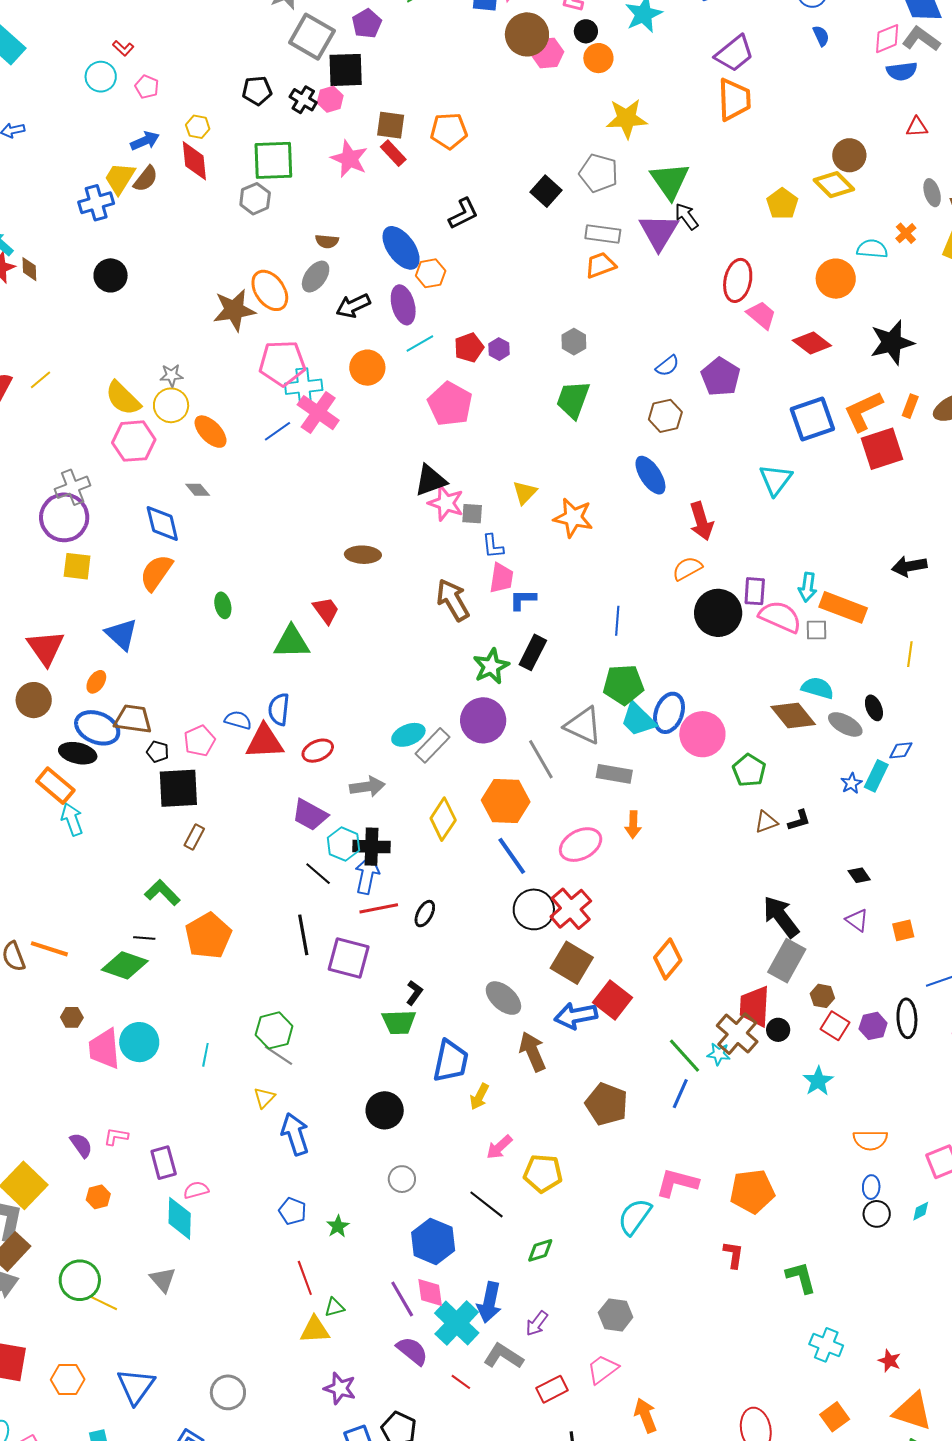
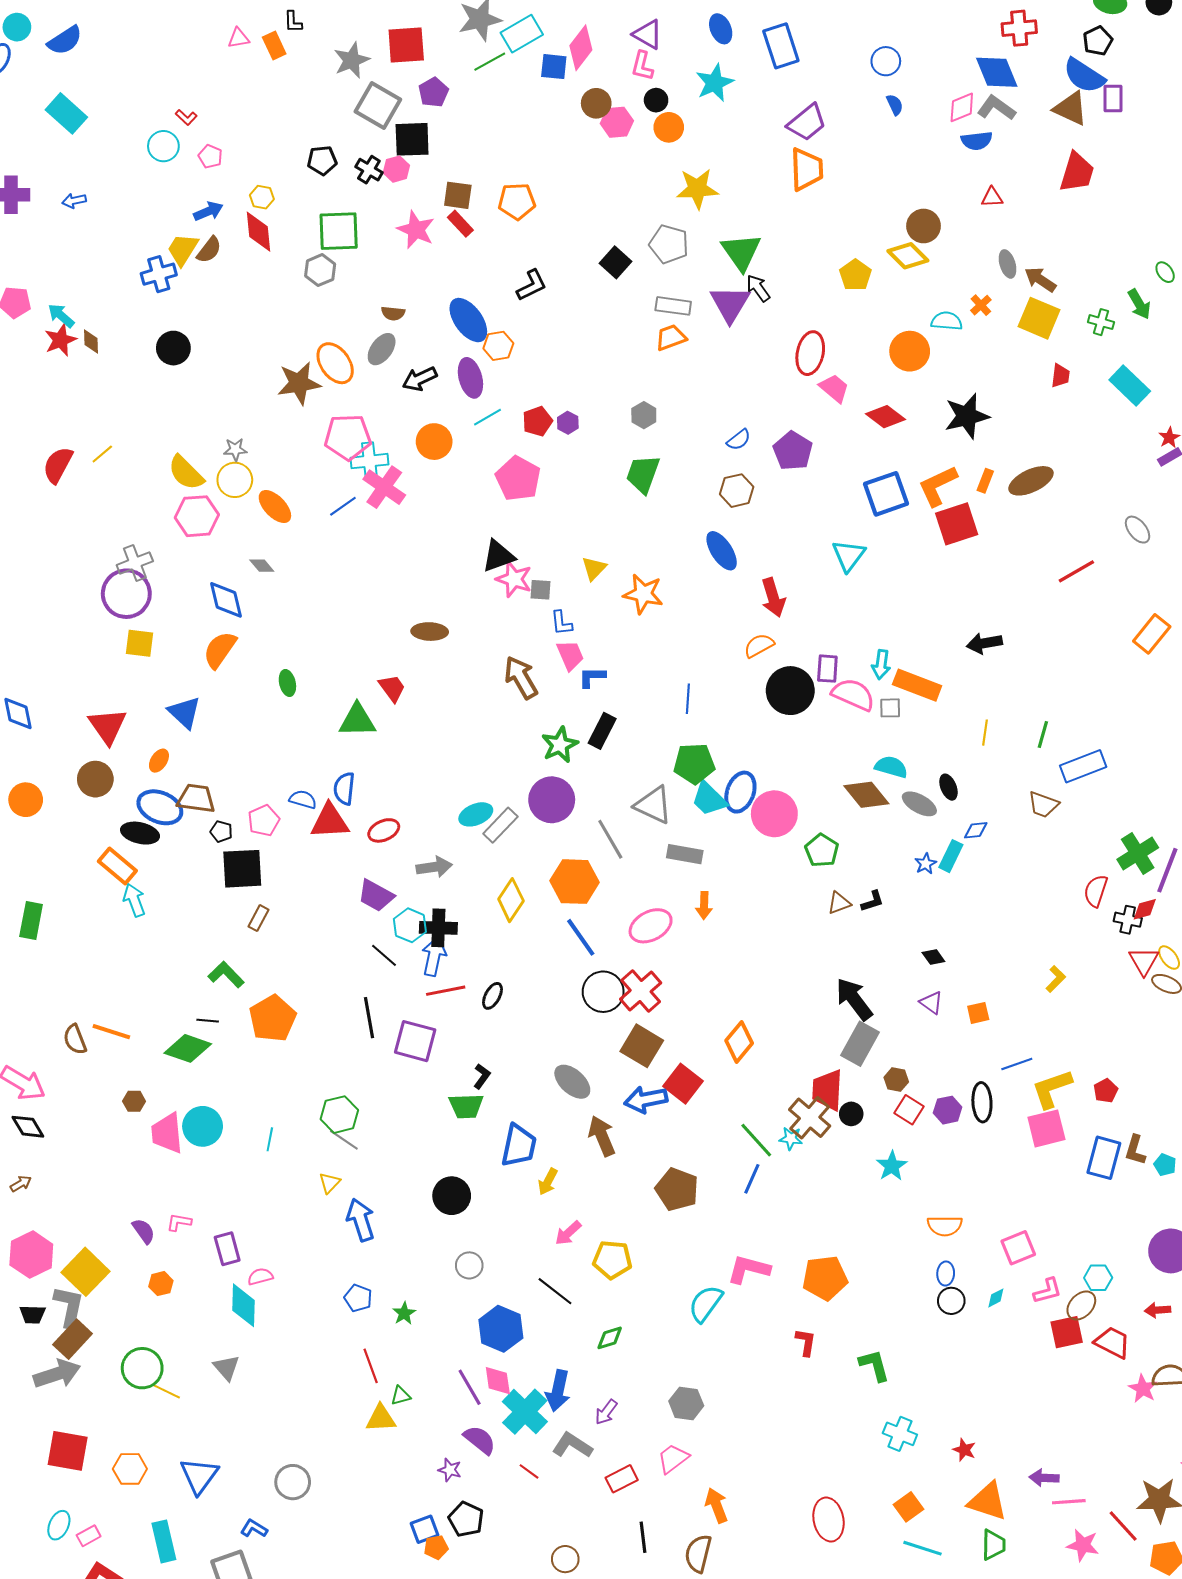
brown circle: (527, 34) -> (596, 103), size x0.7
pink trapezoid: (501, 578) -> (570, 655), turned -32
purple star: (340, 1388) -> (450, 1470), moved, size x0.7

